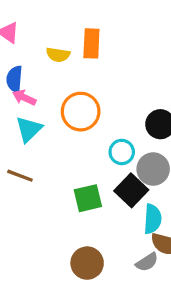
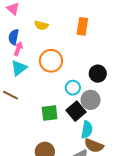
orange rectangle: (91, 43) -> (82, 26), moved
pink arrow: (24, 98) -> (18, 49), turned 80

